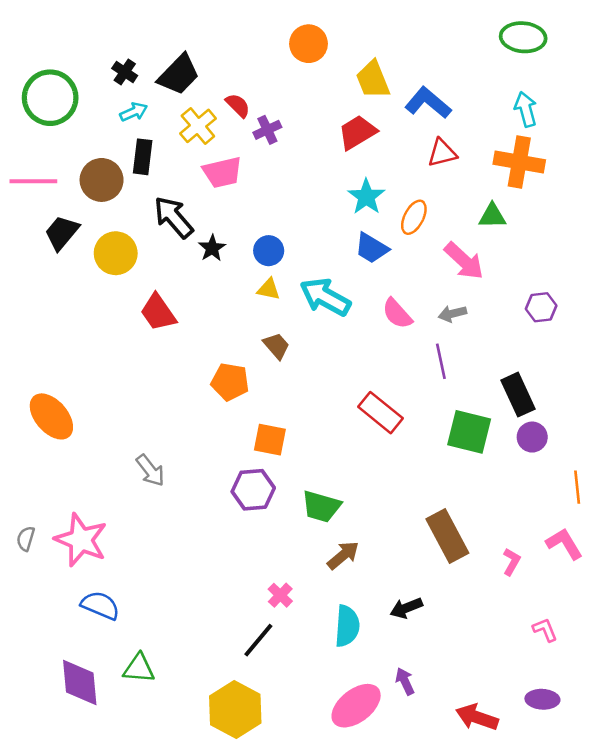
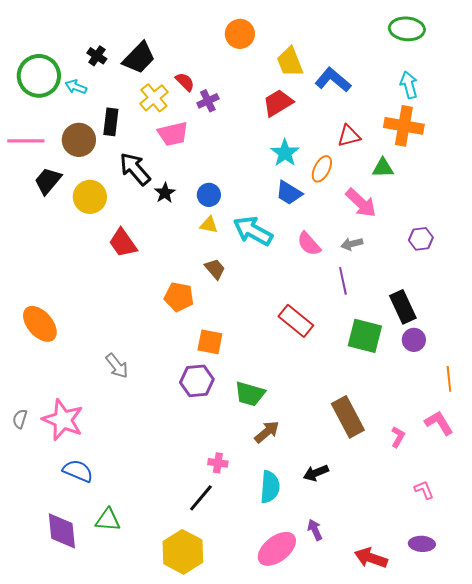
cyan arrow: (134, 112) -> (76, 87), moved, turned -135
red triangle: (442, 153) -> (349, 136), moved
pink cross: (280, 595) -> (218, 463), turned -36

